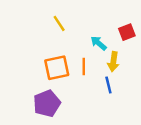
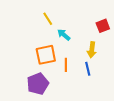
cyan arrow: (99, 43) -> (64, 35), moved
orange line: (84, 67) -> (66, 65), moved

